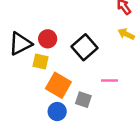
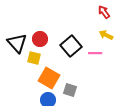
black triangle: (20, 44) -> (17, 43), turned -45
pink line: (110, 81) -> (95, 53), moved

